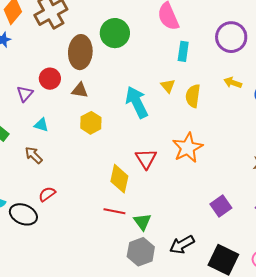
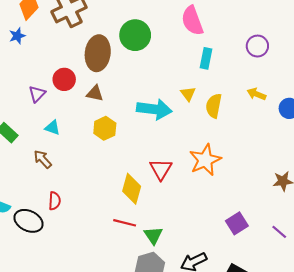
purple circle: (231, 37) -> (257, 46), size x0.7
cyan arrow: (137, 102) -> (154, 109), turned 120
red semicircle: (47, 194) -> (55, 201), turned 126

